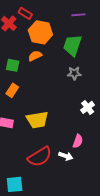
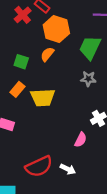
orange semicircle: (35, 56) -> (47, 54), turned -32
yellow trapezoid: (37, 120) -> (43, 97), moved
pink semicircle: (78, 141) -> (81, 140), moved

